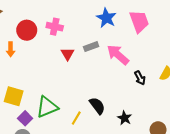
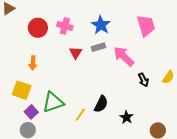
blue star: (106, 18) -> (101, 25), moved
orange arrow: (11, 49) -> (33, 63), moved
black semicircle: (97, 106) -> (101, 104), turned 60

